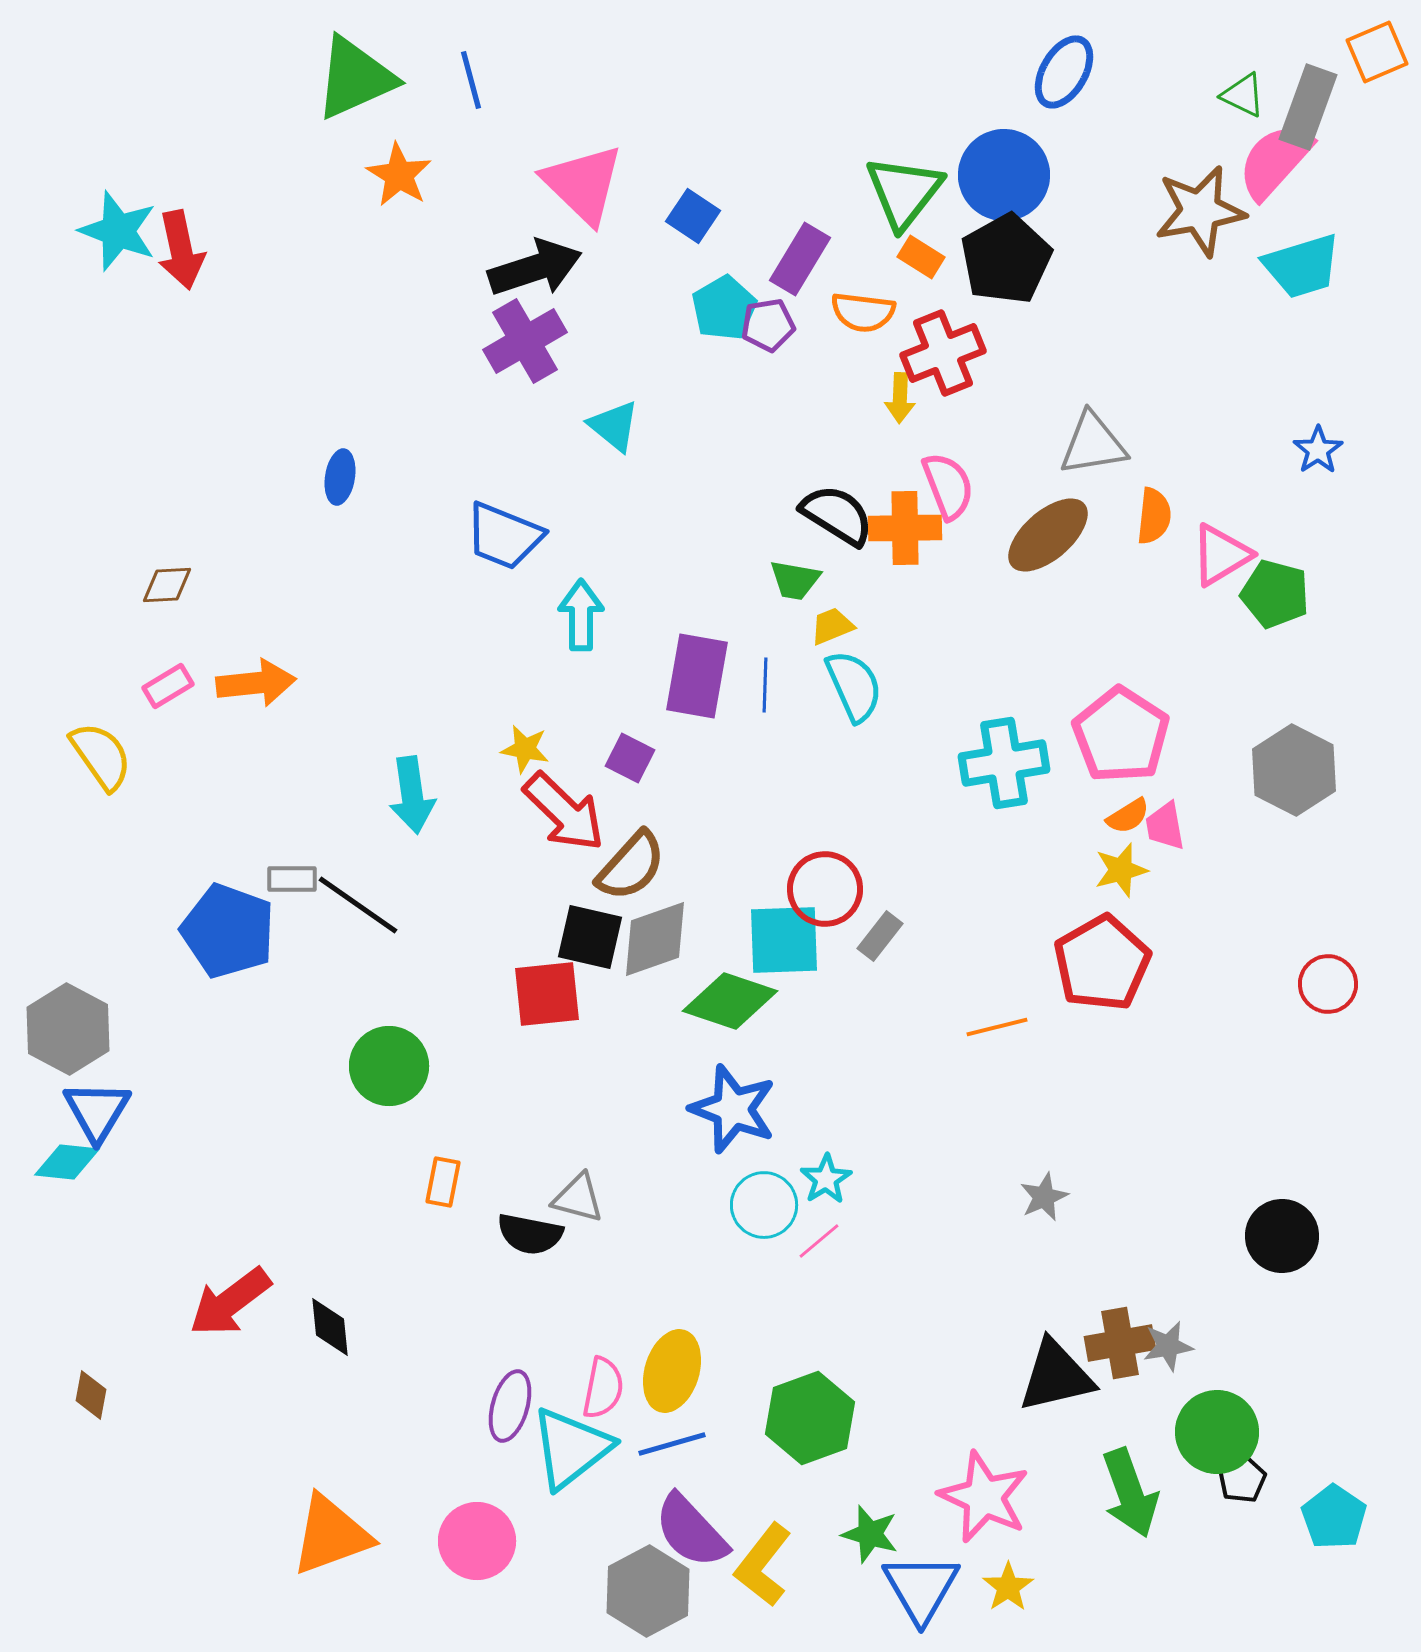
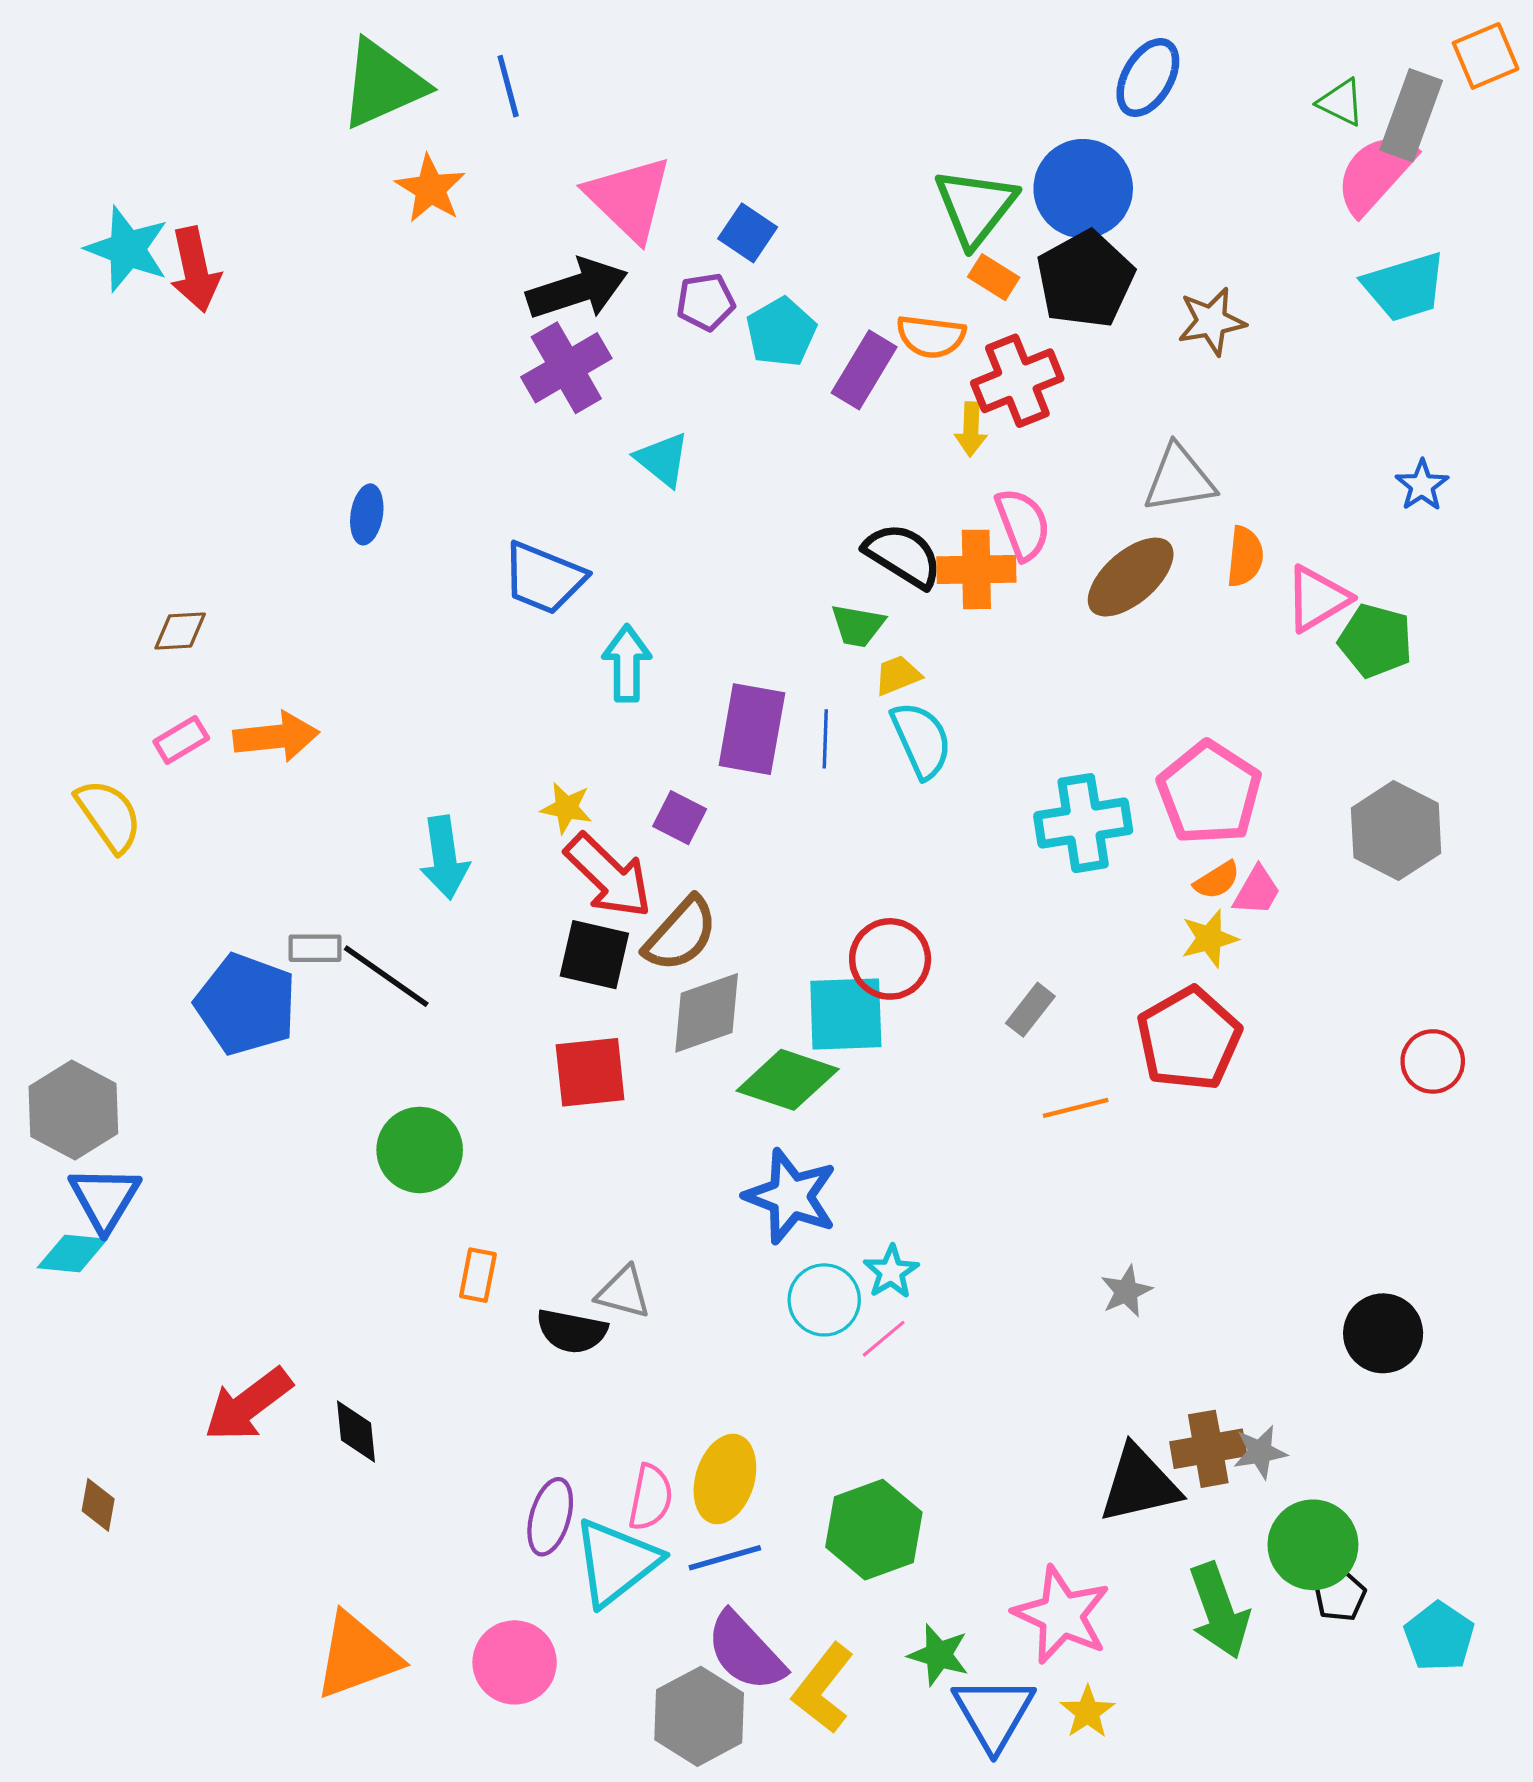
brown star: (1200, 211) -> (1212, 321), moved, size x0.7
purple rectangle: (800, 259) -> (864, 370), moved
purple pentagon: (768, 325) -> (706, 302), moved
pink trapezoid: (1165, 826) -> (1257, 891), turned -140
gray rectangle: (880, 936) -> (1030, 1010), moved
black square: (590, 937) -> (594, 955), moved

